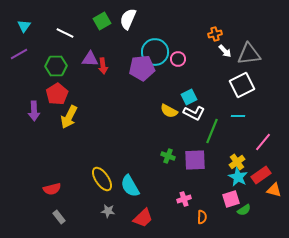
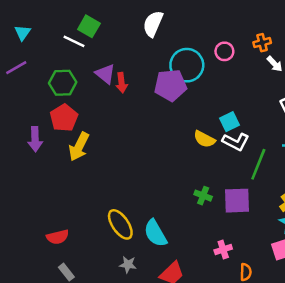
green square: (102, 21) -> (89, 26), moved, turned -30
purple triangle: (90, 59) -> (105, 74), turned 36
pink circle: (178, 59) -> (224, 51), moved

